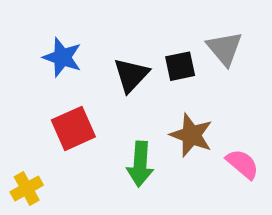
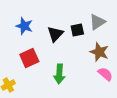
gray triangle: (225, 48) -> (97, 22), turned 36
brown star: (191, 135) -> (99, 52), moved

